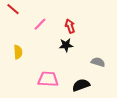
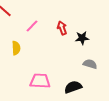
black star: (66, 45) -> (82, 38), moved
yellow semicircle: (18, 52) -> (16, 48), moved

